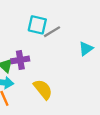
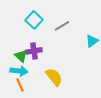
cyan square: (37, 25) -> (34, 20), moved, turned 30

